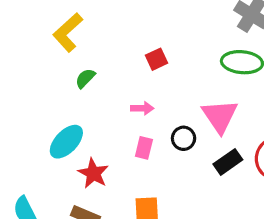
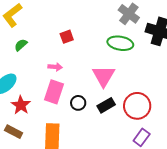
black circle: (184, 138) -> (78, 103), moved
pink rectangle: (144, 148) -> (54, 92), size x1.6

